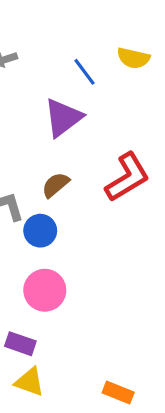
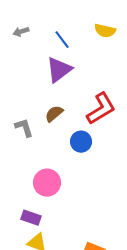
blue line: (85, 72) -> (62, 40), moved
blue circle: (40, 231) -> (81, 142), moved

